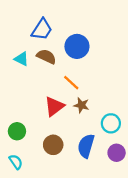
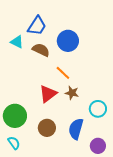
cyan triangle: (21, 59) -> (17, 42), moved
green circle: (17, 131) -> (15, 116), size x1.5
purple circle: (117, 153) -> (98, 146), moved

